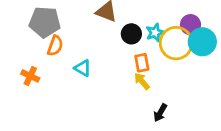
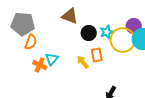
cyan triangle: (83, 68) -> (52, 59), turned 40
orange cross: (30, 76) -> (40, 65), moved
yellow arrow: (142, 81) -> (83, 62), moved

